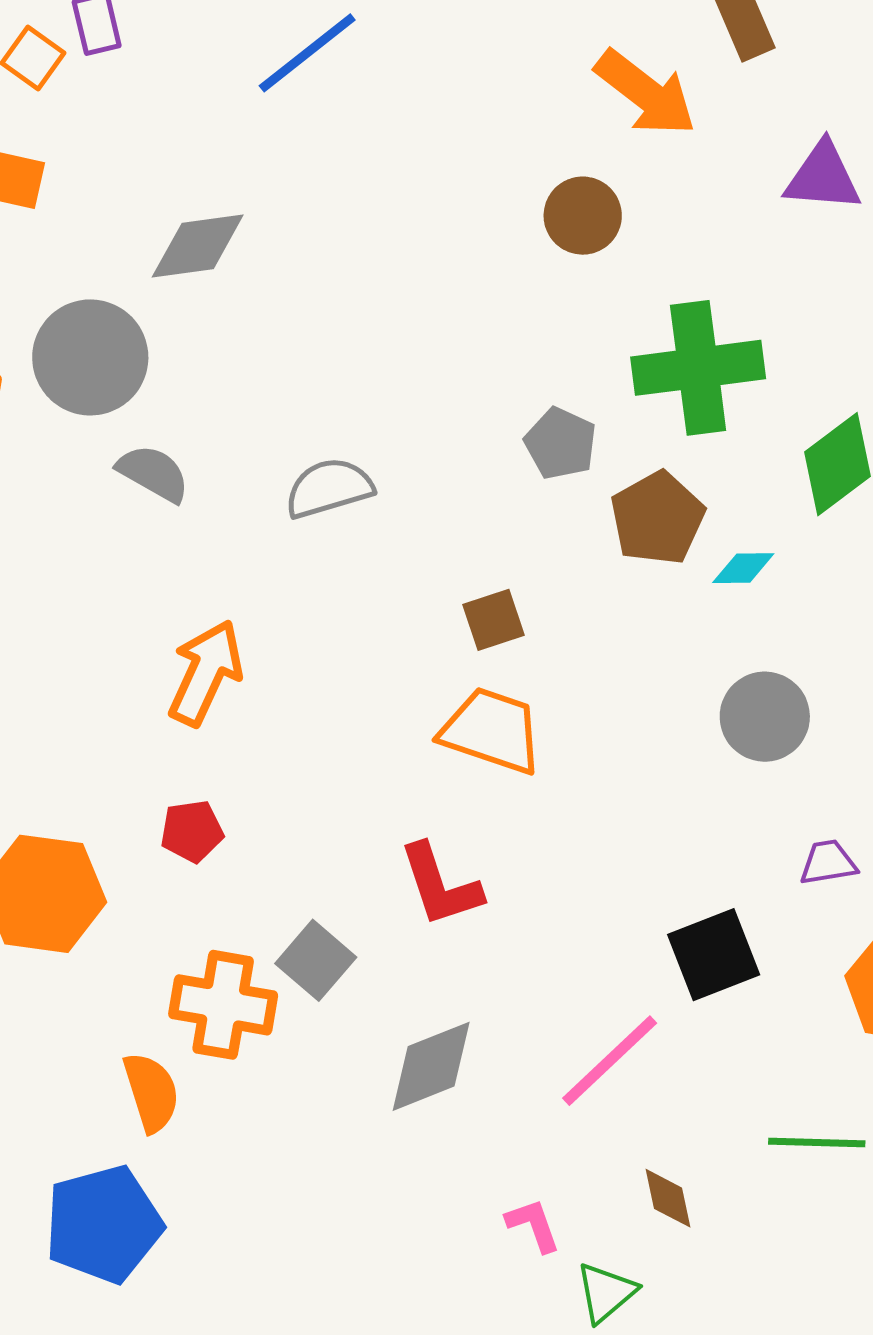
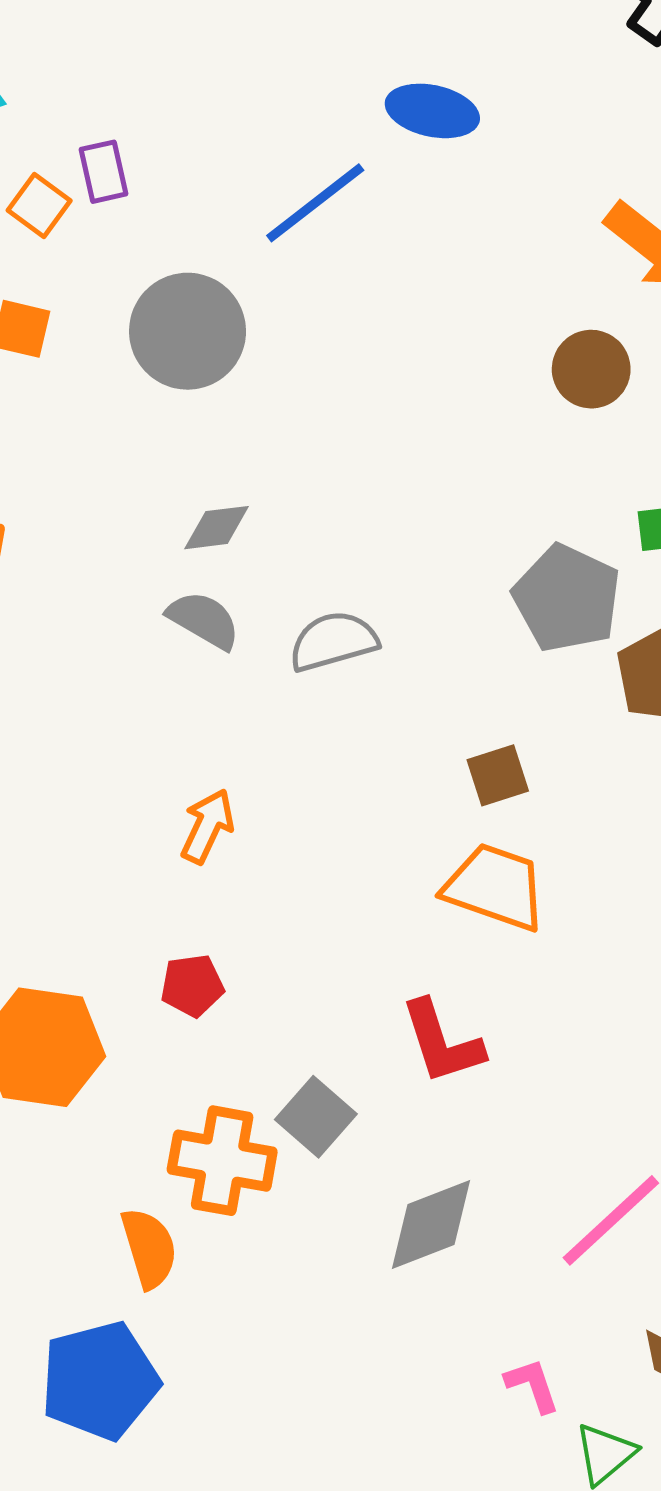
gray diamond: (198, 246) -> (217, 528), moved, size x0.7
gray circle: (90, 357) -> (188, 331), moved
gray pentagon: (561, 443) -> (567, 598), size x1.5
gray semicircle: (153, 473) -> (204, 620), moved
orange arrow: (206, 673) -> (207, 826), size x0.7

